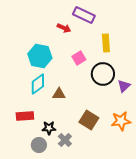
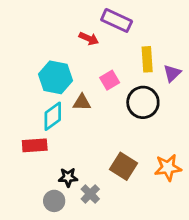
purple triangle: (124, 86) -> (172, 73), moved
brown triangle: (59, 94) -> (82, 102), moved
red rectangle: (25, 116) -> (35, 145), moved

